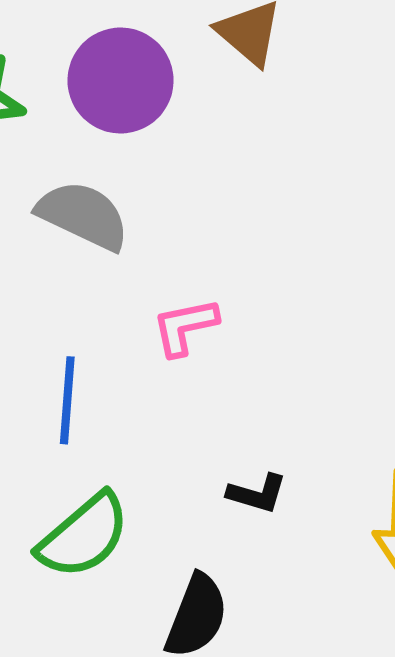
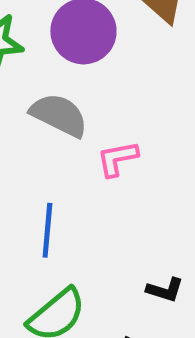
pink L-shape: (185, 327) -> (117, 159), moved

